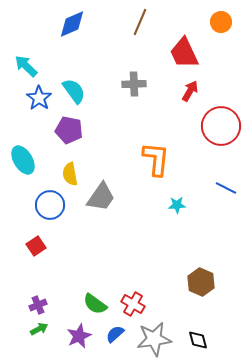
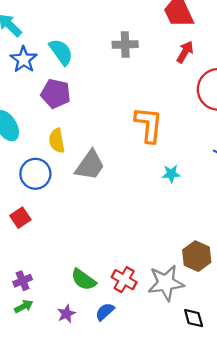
purple star: (79, 336) -> (66, 314), size x0.7
gray star: (154, 339) -> (166, 283), moved

